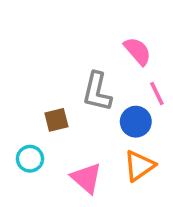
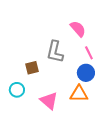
blue circle: (136, 122) -> (86, 73), moved
orange triangle: (139, 166) -> (79, 94), turned 36

